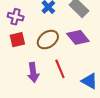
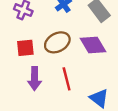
red square: (17, 40) -> (25, 48), moved

